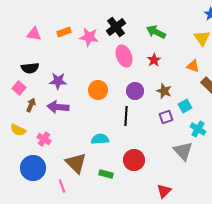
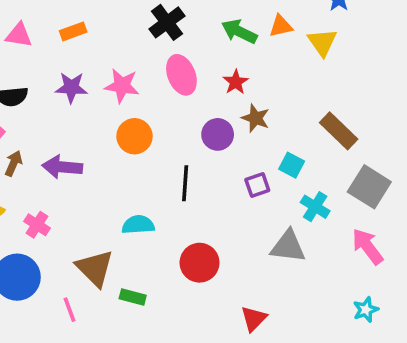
pink star: (89, 37) -> (122, 86), moved
orange triangle: (193, 66) -> (281, 26), moved, turned -32
purple star: (58, 81) -> (71, 87), moved
purple circle: (135, 91) -> (218, 134), moved
brown star: (164, 91) -> (256, 118), moved
cyan square: (185, 106) -> (292, 165), turned -32
gray triangle: (183, 151) -> (288, 246), turned -40
green rectangle: (106, 174) -> (133, 297), moved

